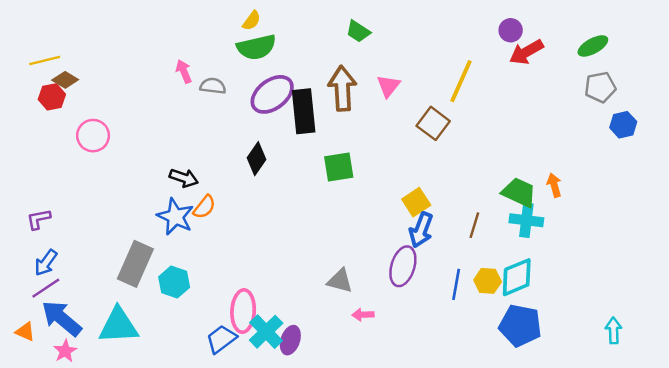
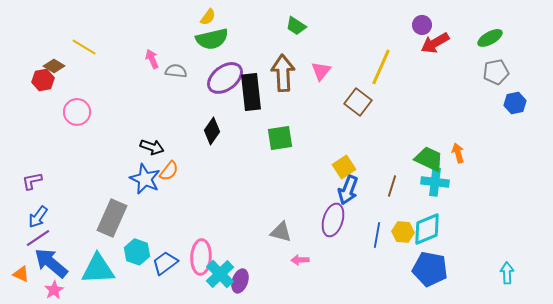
yellow line: (45, 61) -> (84, 47), moved, turned 45
cyan hexagon: (174, 282) -> (137, 252), moved
blue trapezoid: (221, 339) -> (165, 263), moved

